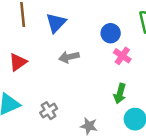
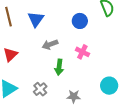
pink cross: (122, 56) -> (82, 52), moved
green arrow: (120, 94) -> (59, 67), moved

